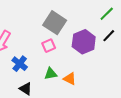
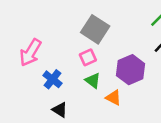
purple hexagon: (84, 42) -> (131, 70), moved
green triangle: (51, 74) -> (93, 81), moved, turned 48

